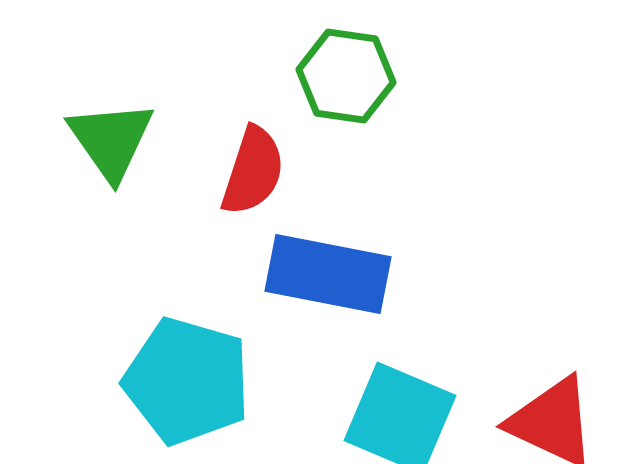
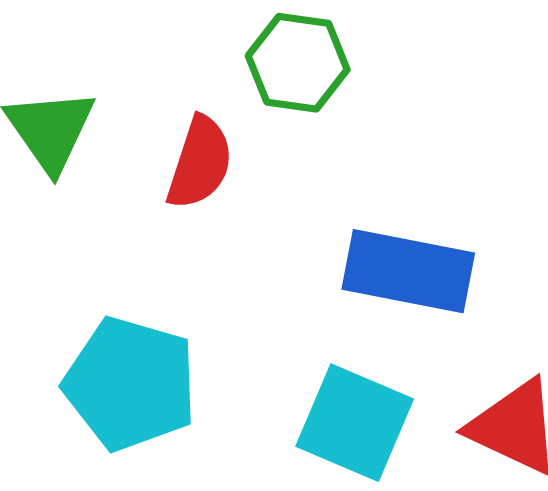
blue rectangle: (328, 274) -> (408, 271), moved

